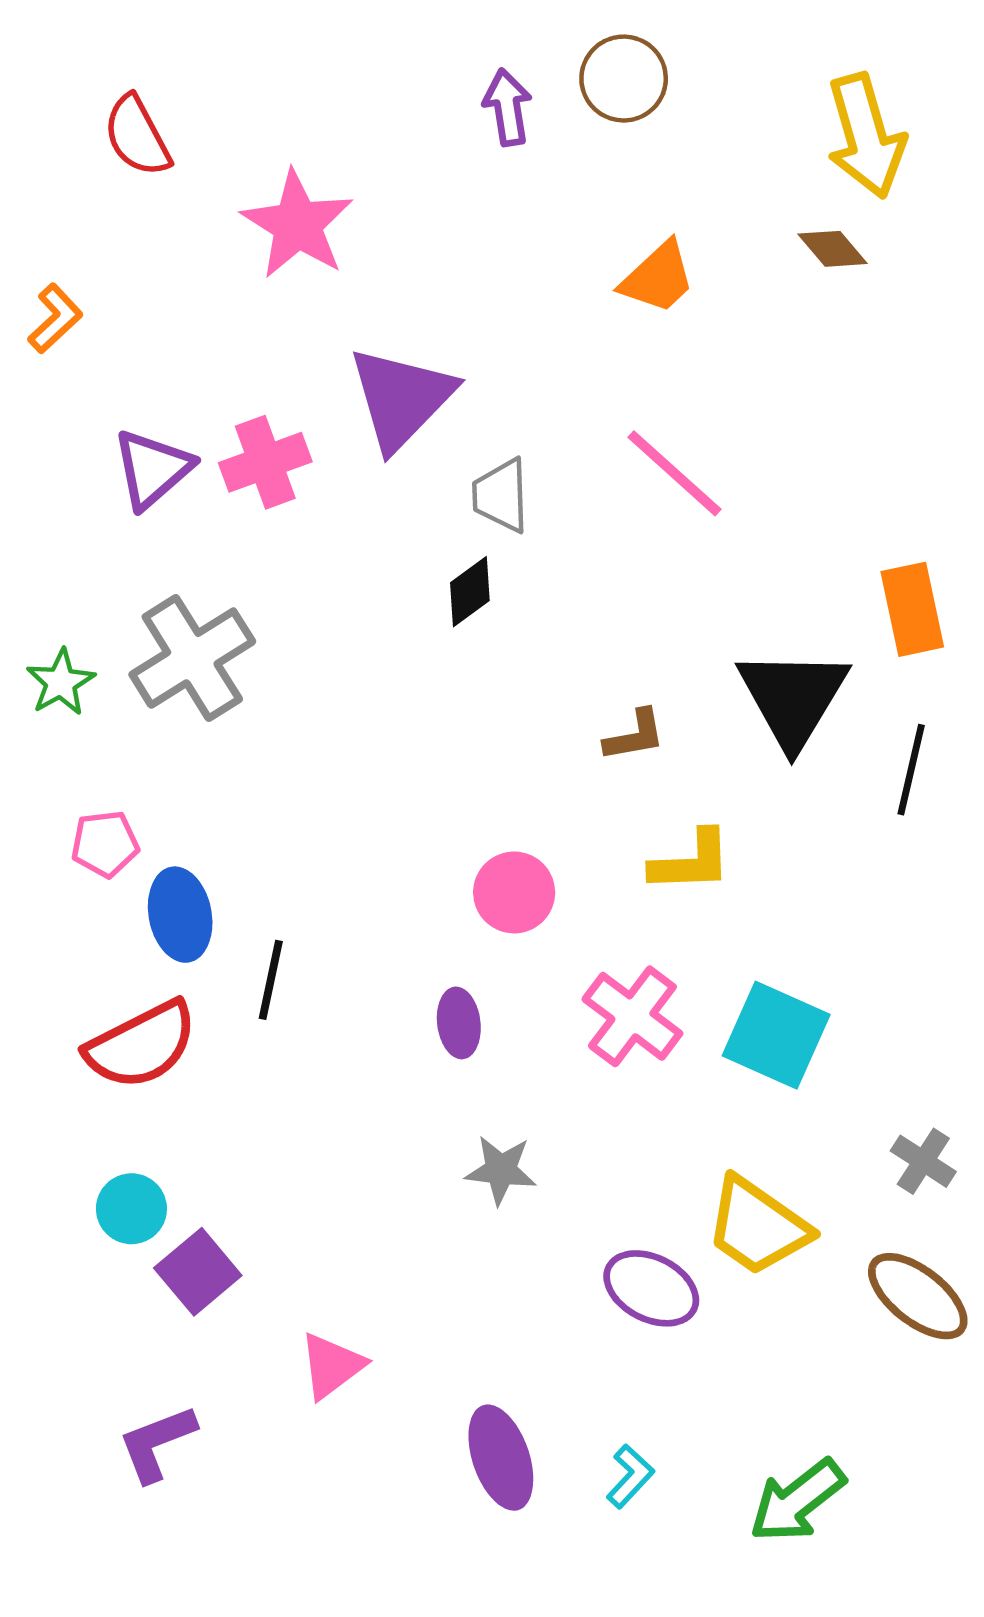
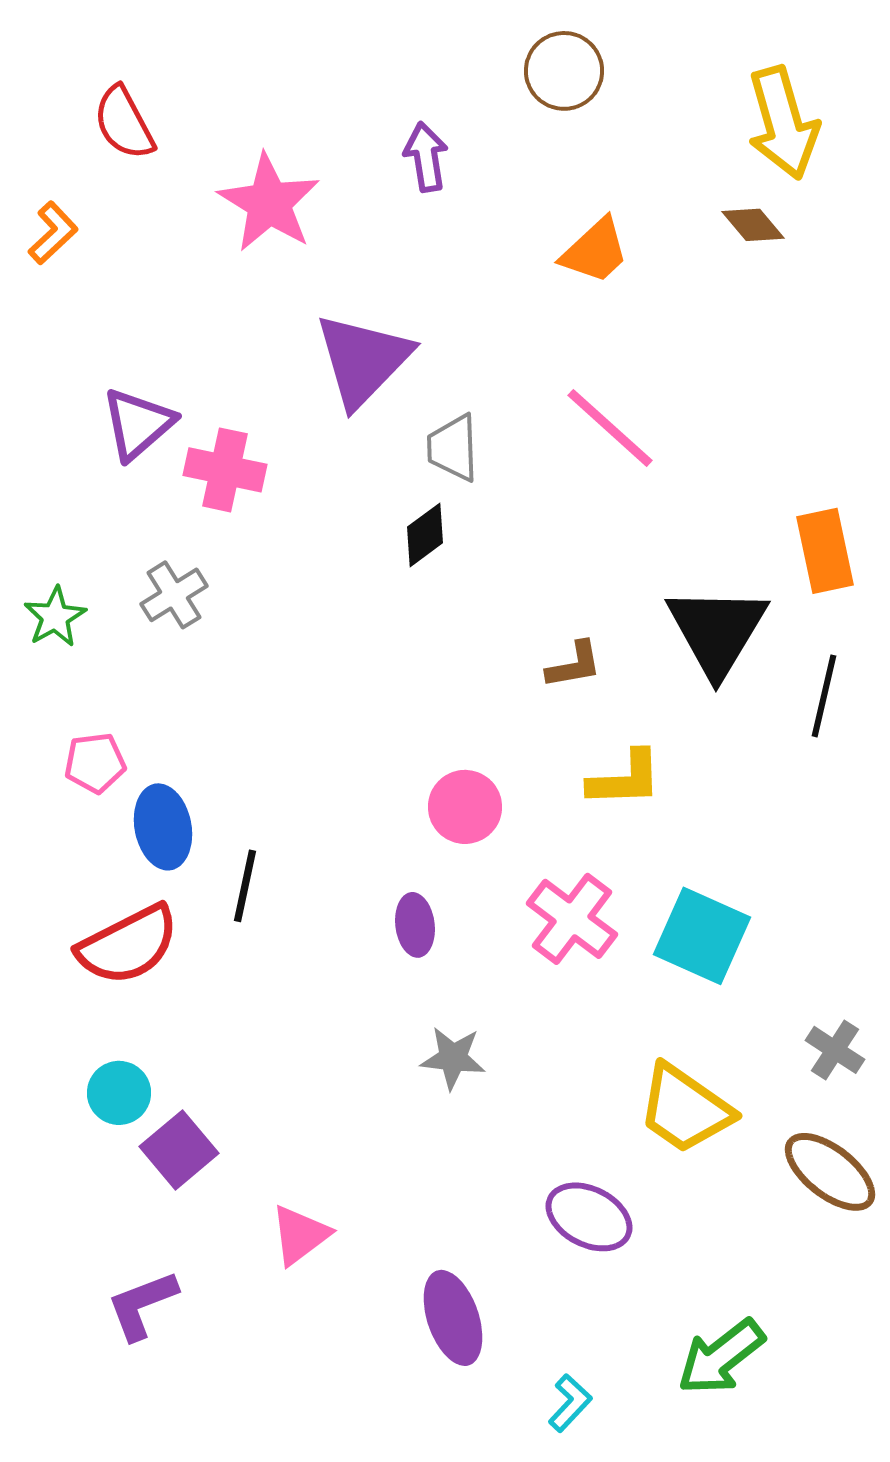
purple arrow: (507, 107) -> (426, 157), moved
orange L-shape: (55, 318) -> (53, 233), moved
pink cross: (265, 462) -> (225, 470), moved, turned 32
gray cross: (192, 658) -> (174, 595), size x0.6
purple ellipse: (651, 1288) -> (589, 1217), moved
cyan L-shape: (630, 1476) -> (570, 1403), moved

